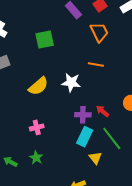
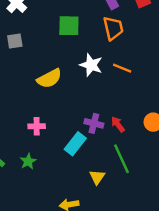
orange trapezoid: (99, 32) -> (113, 28), moved
white star: (71, 83) -> (91, 65), moved
cyan rectangle: (85, 137) -> (75, 144), moved

